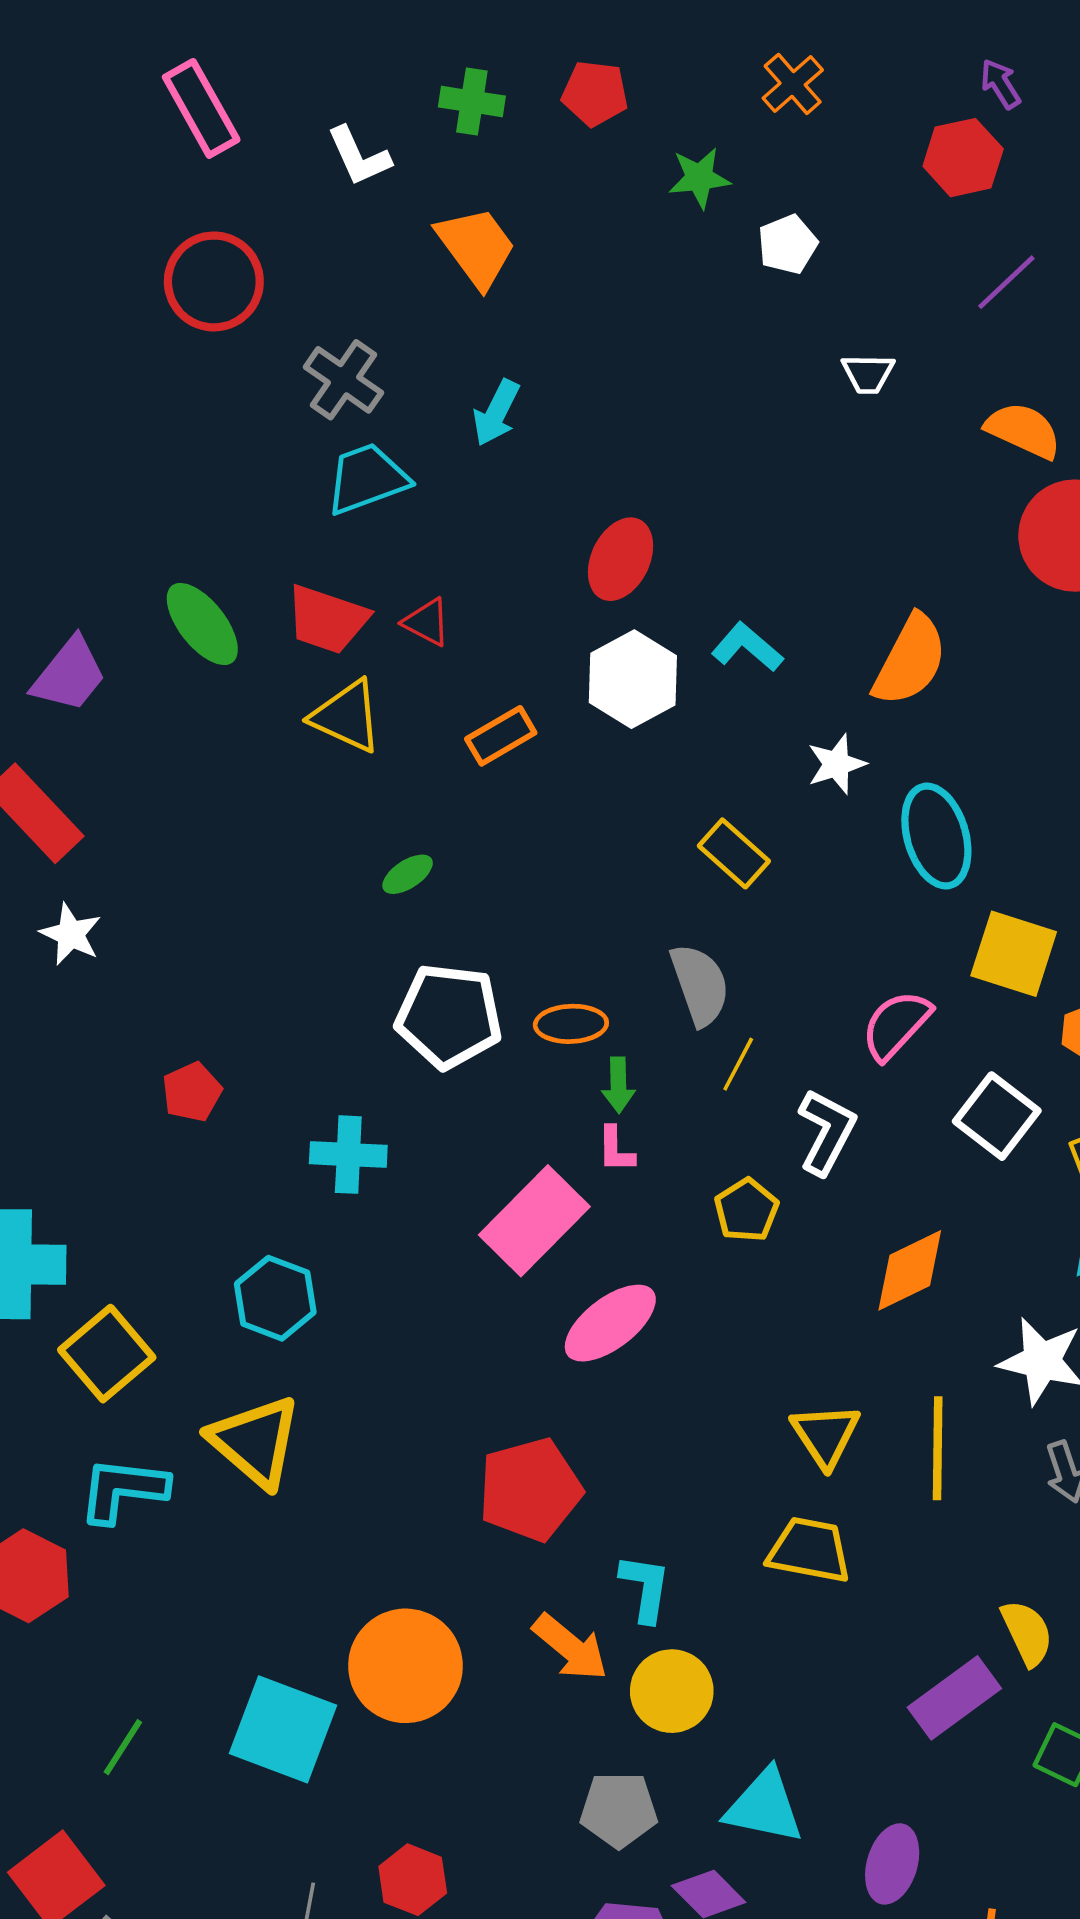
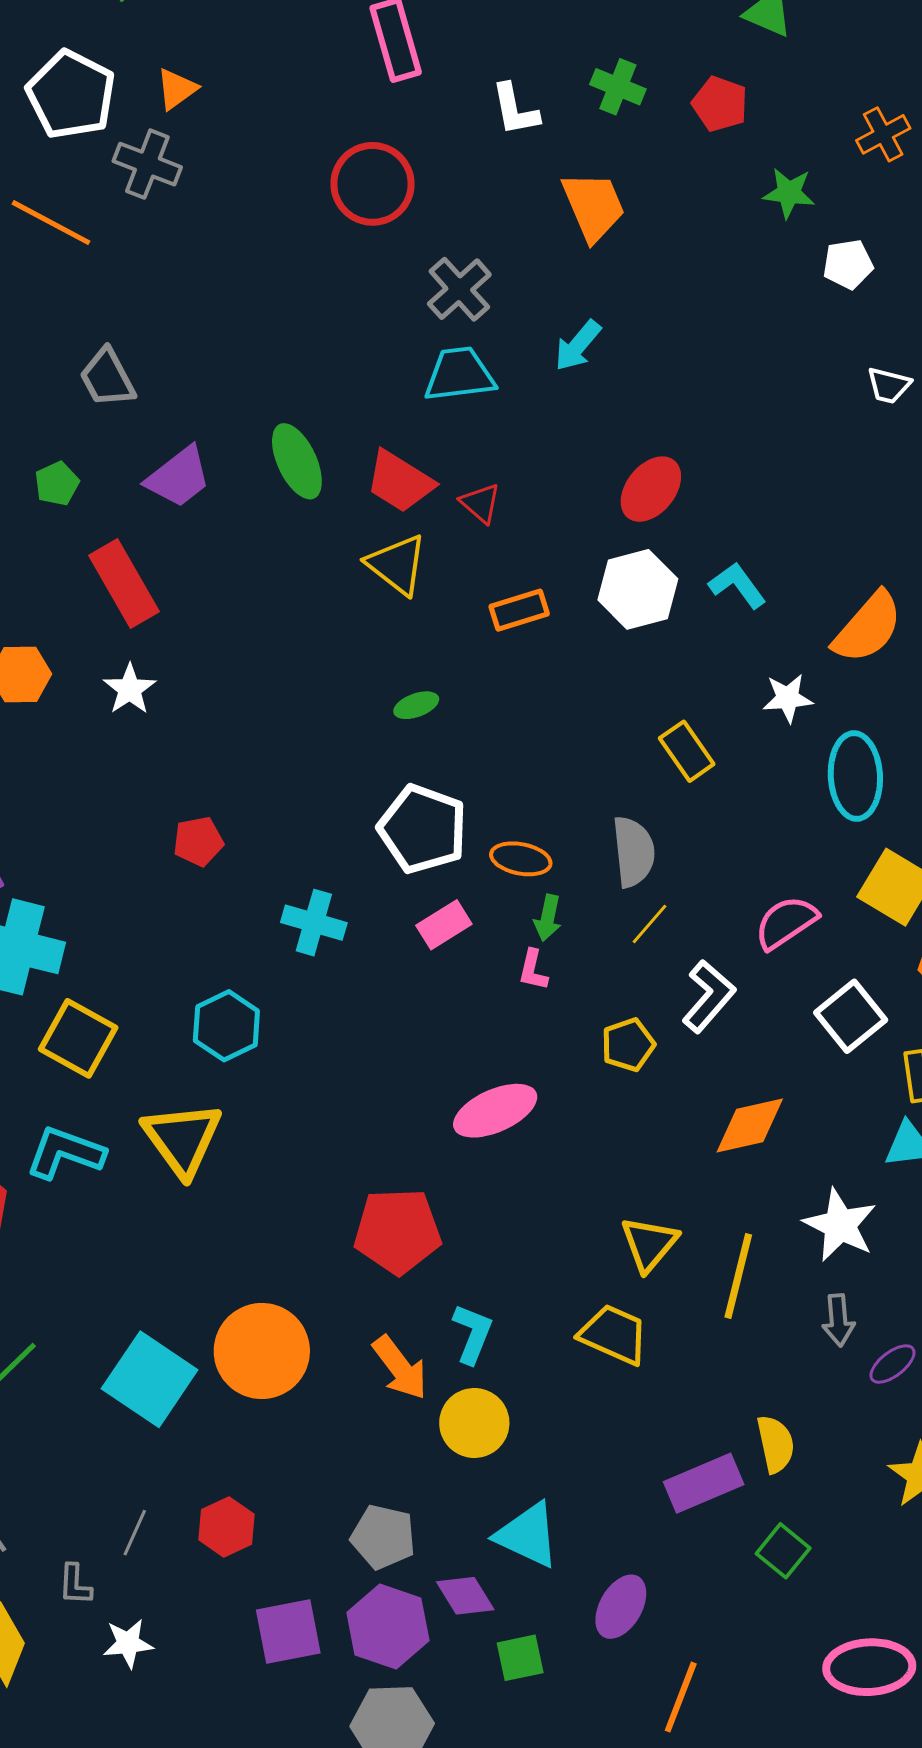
pink rectangle: (534, 1221) -> (444, 925), moved, size x0.6
yellow square: (107, 1354) -> (78, 1038), turned -34
gray pentagon: (619, 1810) -> (383, 1537), moved

